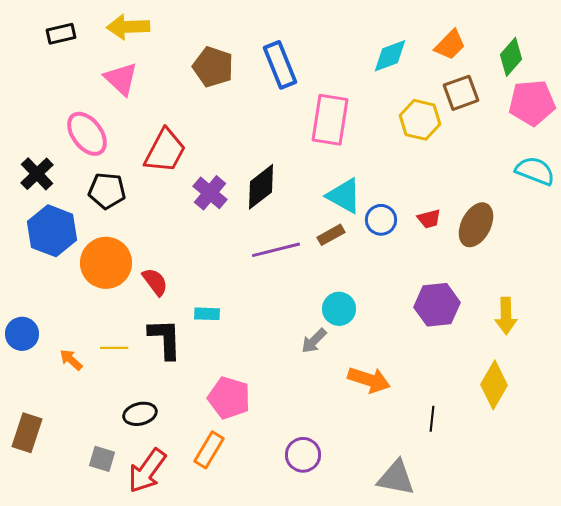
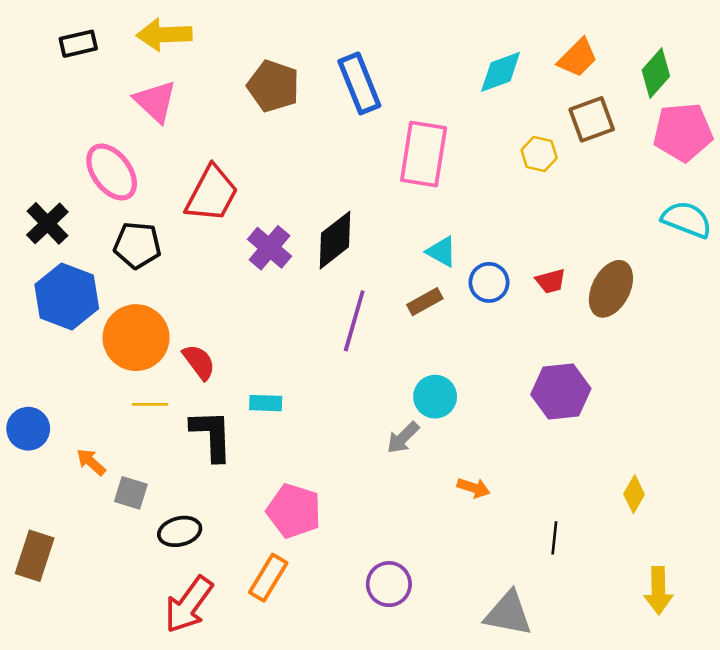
yellow hexagon: (420, 120) -> (539, 154), size x0.7
cyan triangle: (344, 196) -> (442, 252), size x0.7
purple line: (276, 250) -> (354, 321), turned -60
yellow arrow: (506, 316) -> (658, 590), moved
yellow line: (114, 348) -> (150, 404), moved
orange arrow: (369, 380) -> (474, 488), size x0.6
yellow diamond: (494, 385) -> (634, 494), size x0.6
gray square: (102, 459) -> (131, 493), moved

